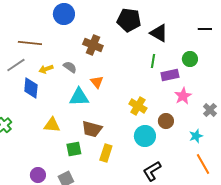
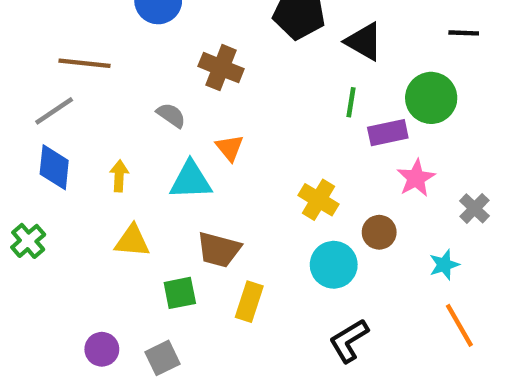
green circle: (190, 59) -> (431, 98), size x1.5
yellow arrow: (46, 69) -> (119, 176), moved, turned 112
blue diamond: (31, 88) -> (54, 167), moved

